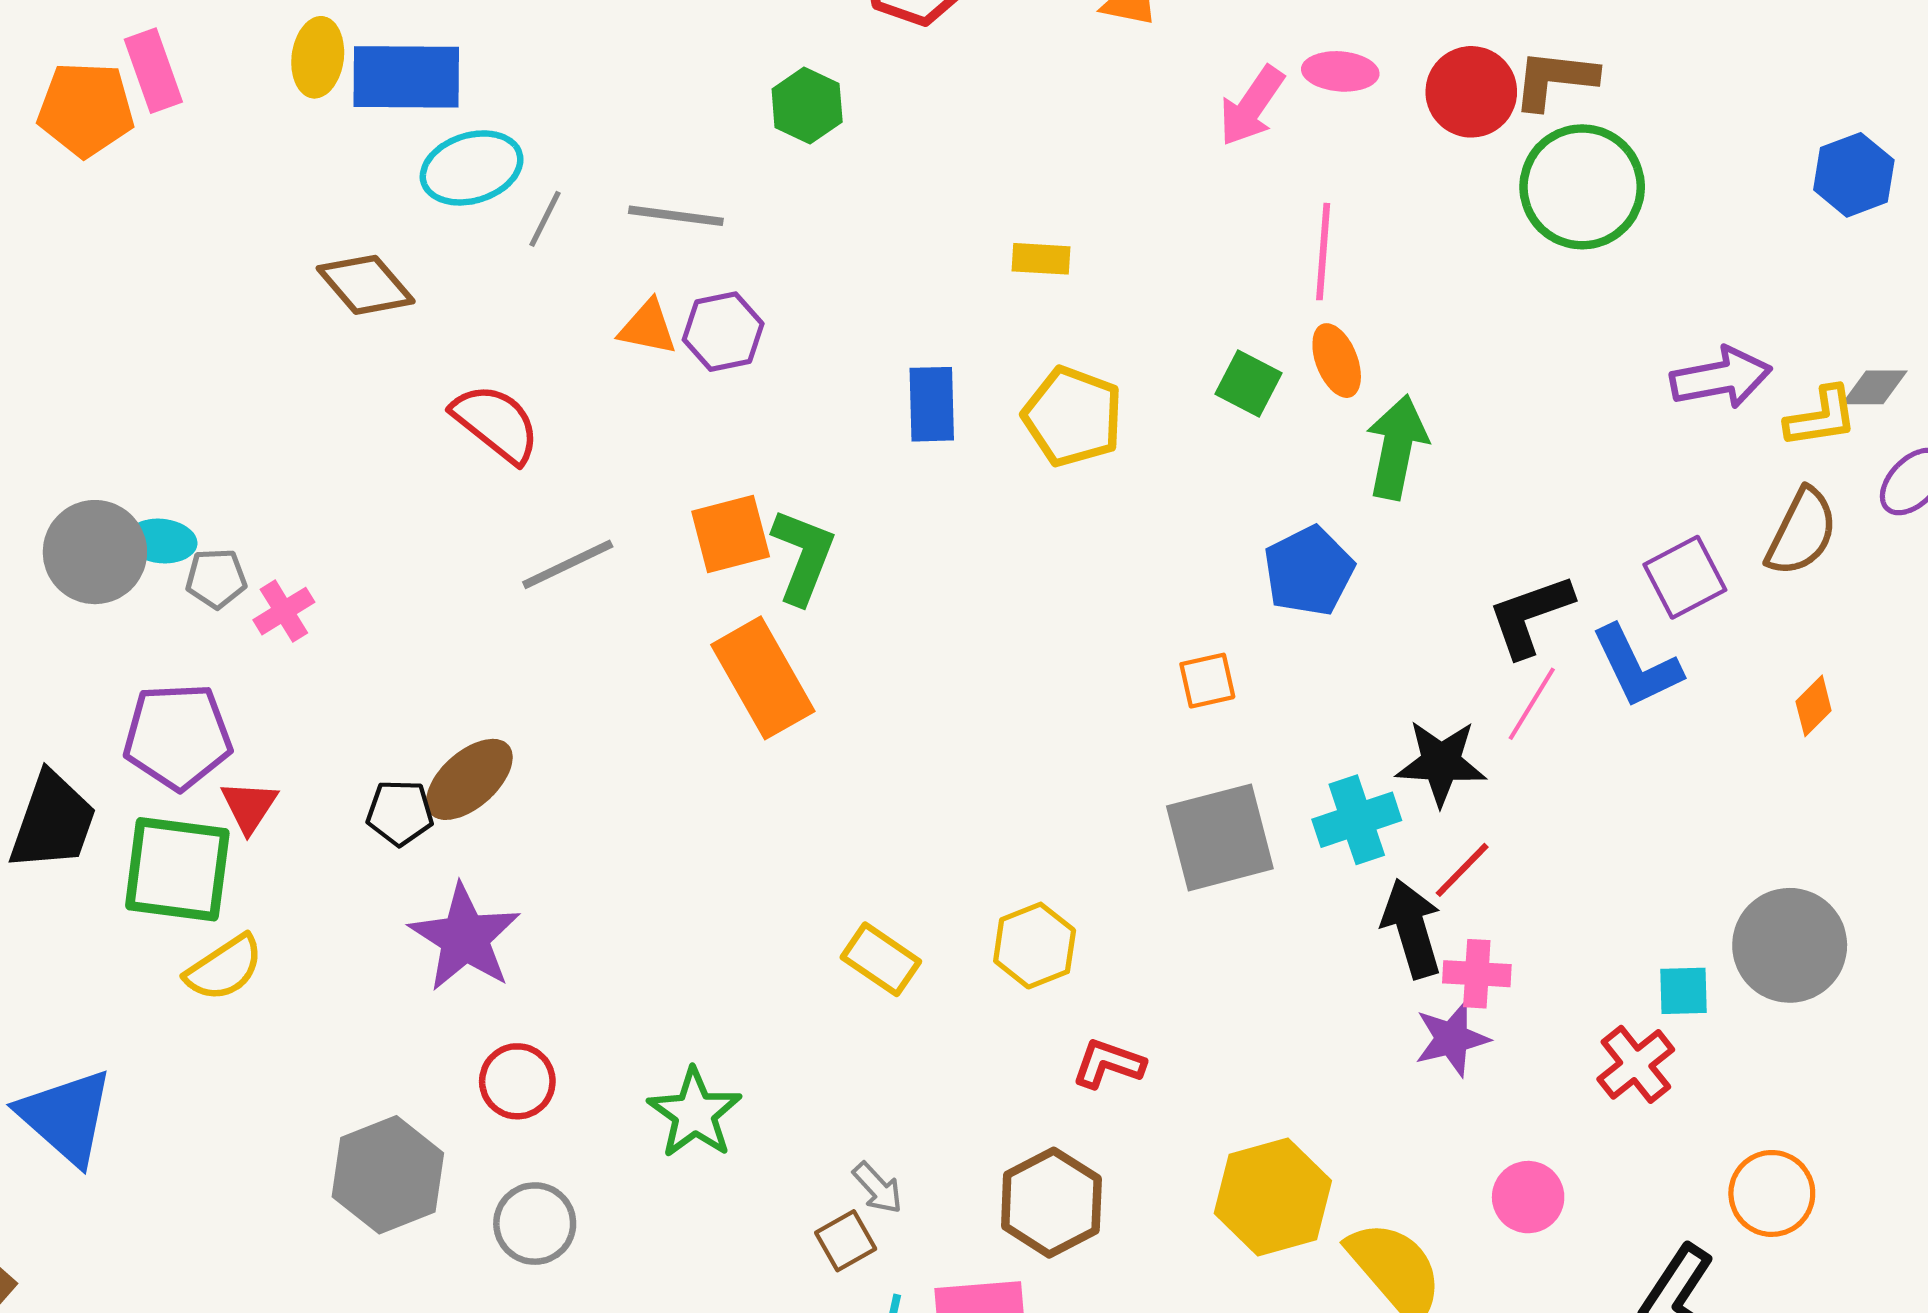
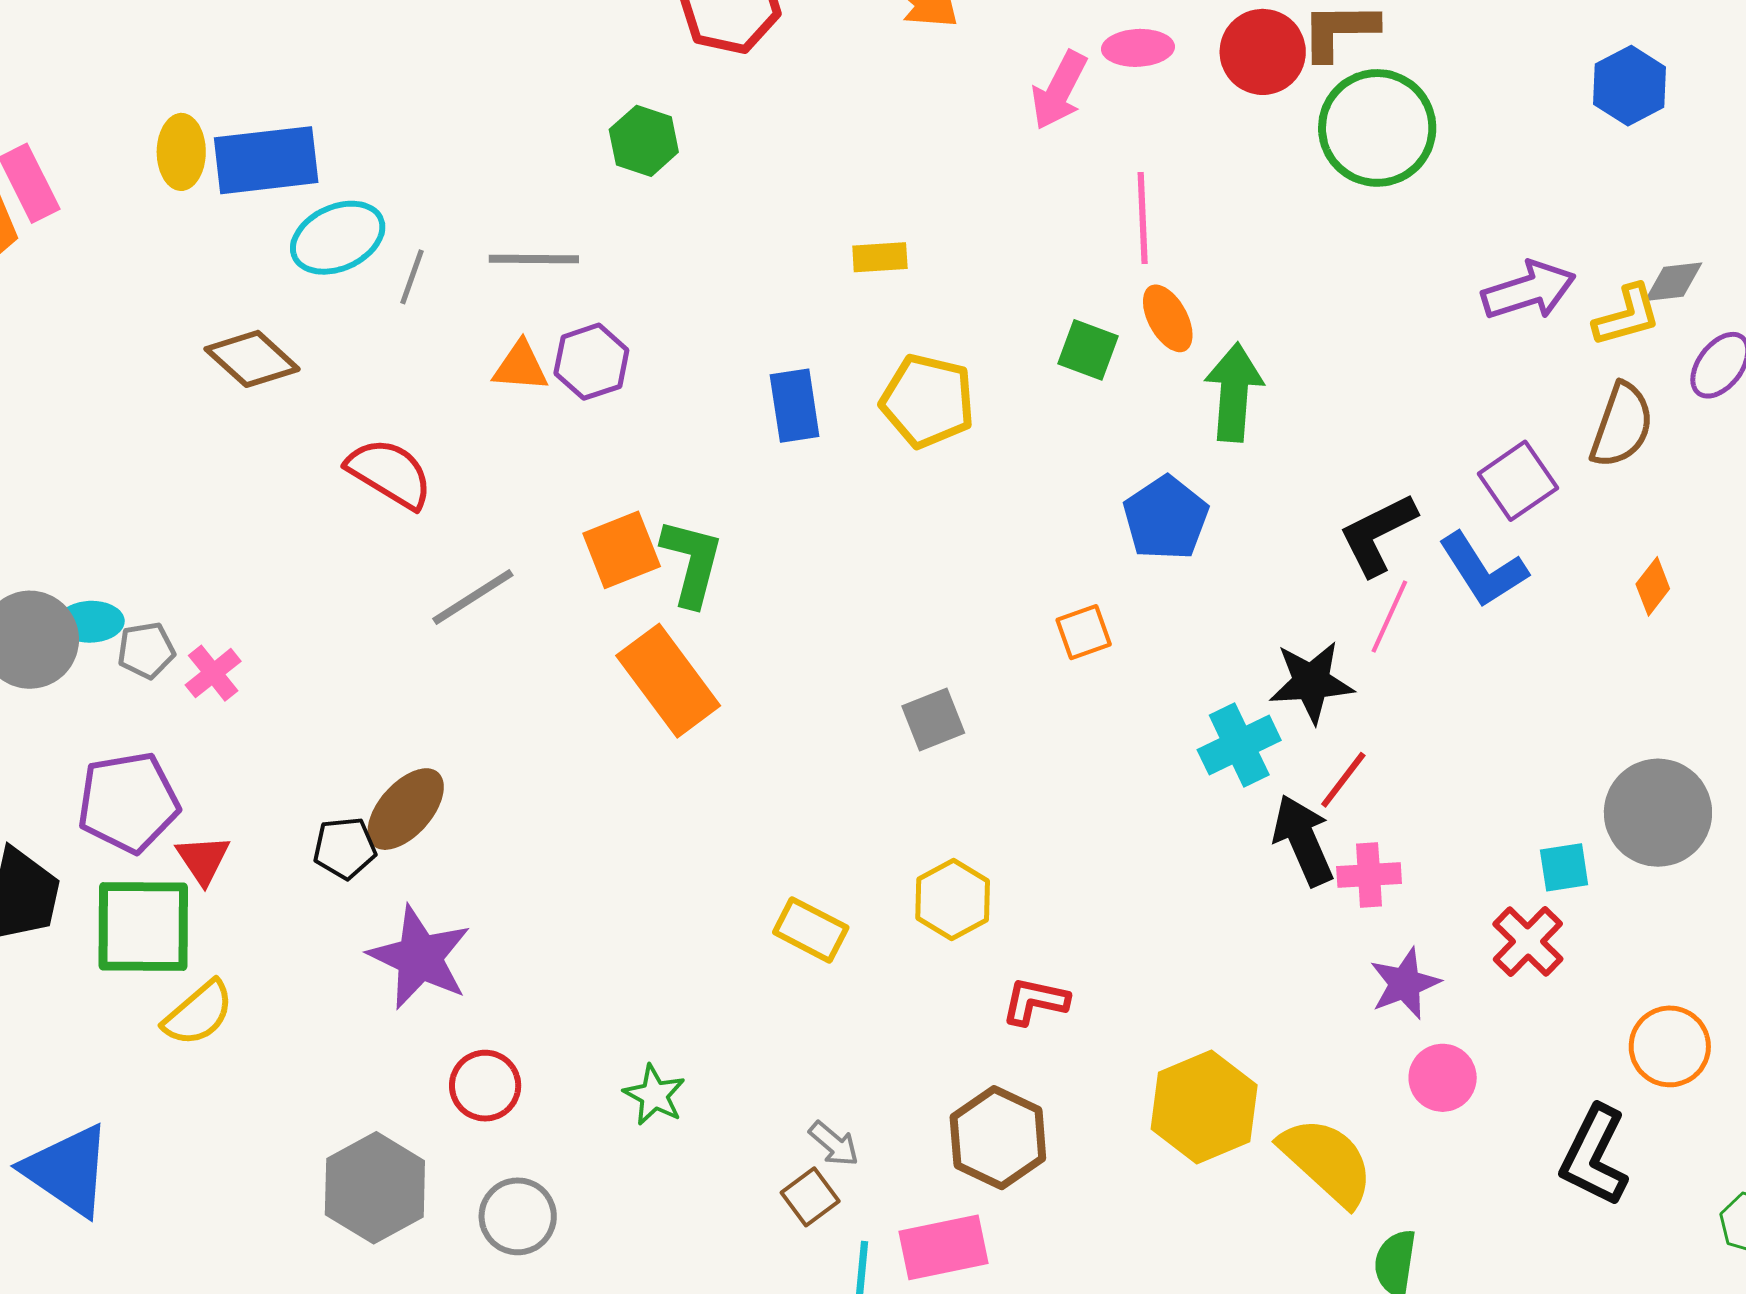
gray square: (1220, 837) -> (933, 719), moved, size x0.6
purple star: (1452, 1039) -> (1405, 983), moved
green star: (695, 1113) -> (654, 1095), size x0.7

